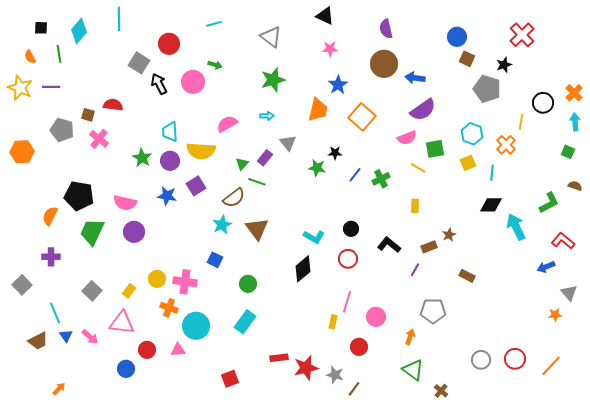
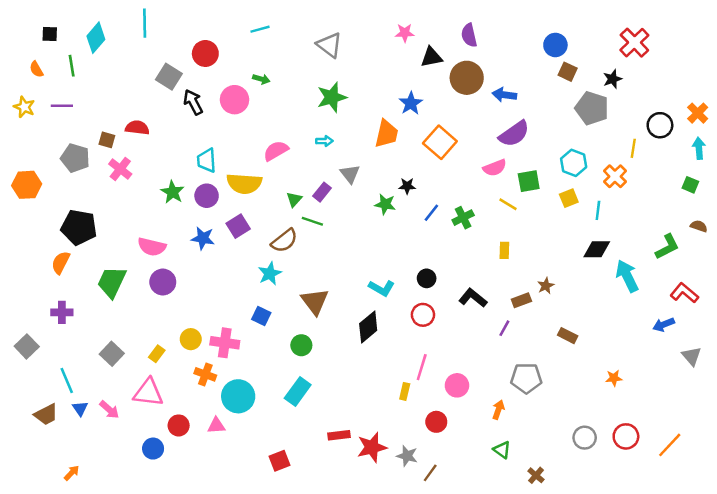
black triangle: (325, 16) -> (431, 57), moved, turned -36
pink star: (330, 49) -> (405, 33), moved
yellow star: (20, 88) -> (24, 107), size x0.7
black pentagon: (79, 196) -> (79, 227), moved
brown triangle: (257, 229) -> (315, 301), moved
orange star: (555, 315) -> (614, 378), moved
green triangle: (413, 370) -> (502, 450), size x0.7

